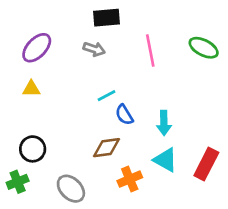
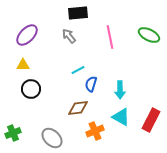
gray arrow: (94, 49) -> (69, 36), turned -147
blue semicircle: (124, 115) -> (91, 84), turned 49
black circle: (33, 149) -> (31, 89), moved

